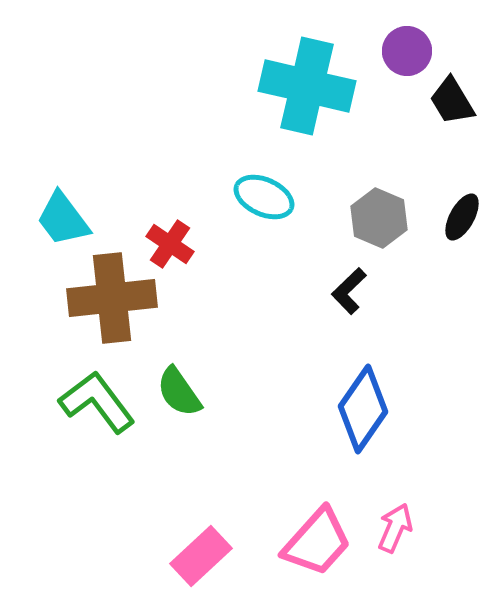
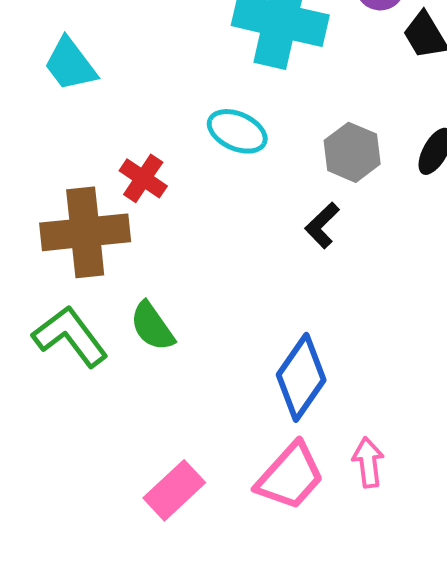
cyan trapezoid: (63, 219) -> (70, 64), moved
blue diamond: (363, 409) -> (301, 377), moved
pink arrow: (395, 528) -> (368, 462), turned -30

